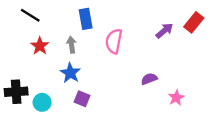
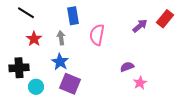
black cross: (16, 92) -> (19, 68), moved
pink star: (176, 98) -> (140, 83), moved
purple square: (82, 99) -> (70, 84), size x1.5

